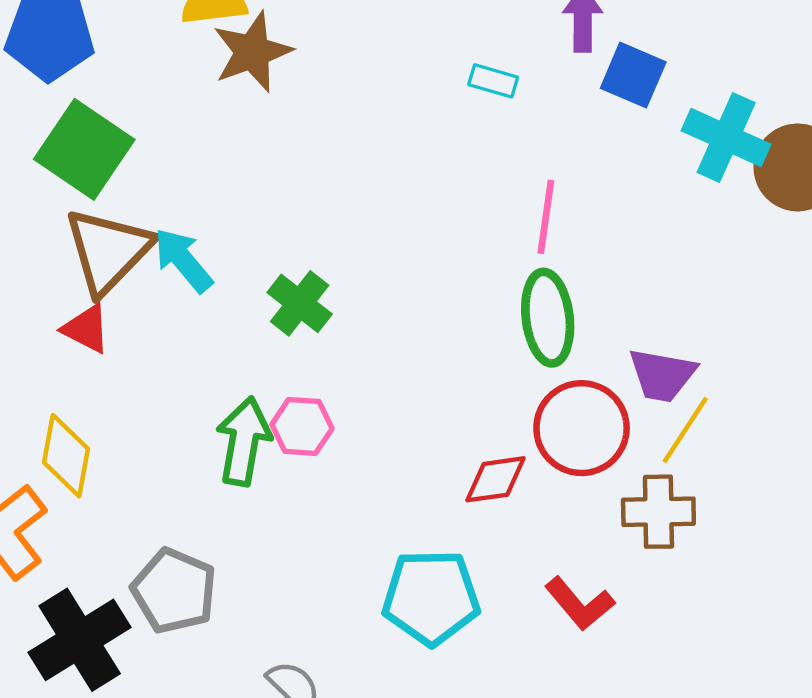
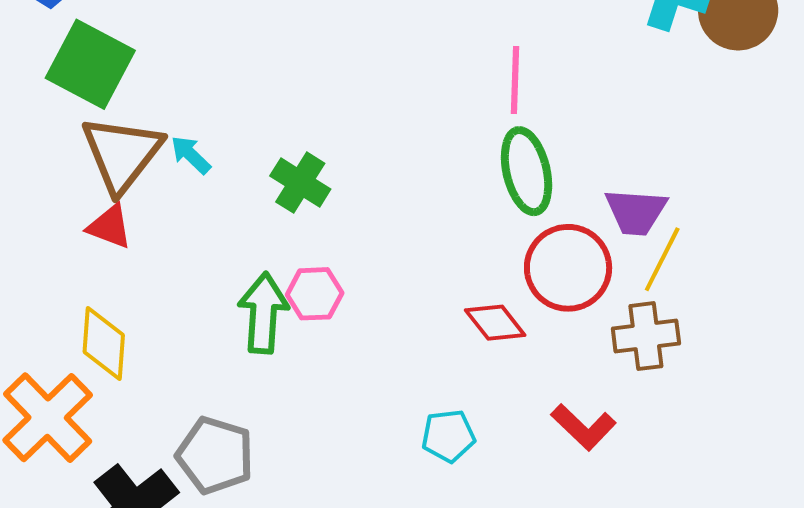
cyan arrow: (183, 260) -> (191, 155), size x0.7
red diamond: (496, 479) -> (495, 323), turned 66
cyan pentagon: (431, 597) -> (448, 436), size x0.6

